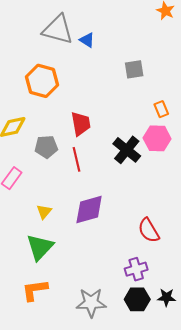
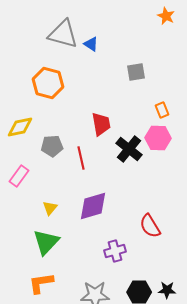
red trapezoid: (81, 124) -> (101, 124), moved
purple cross: (136, 269) -> (115, 251), moved

